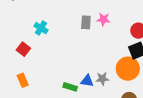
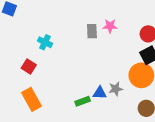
orange rectangle: (23, 80) -> (32, 99), size x1.5
green rectangle: (70, 87) -> (83, 101), turned -32

